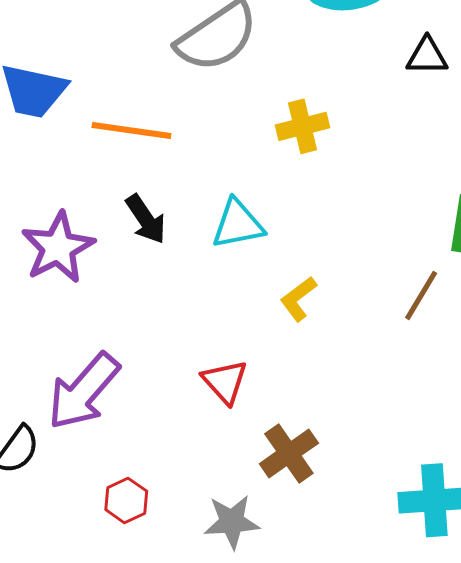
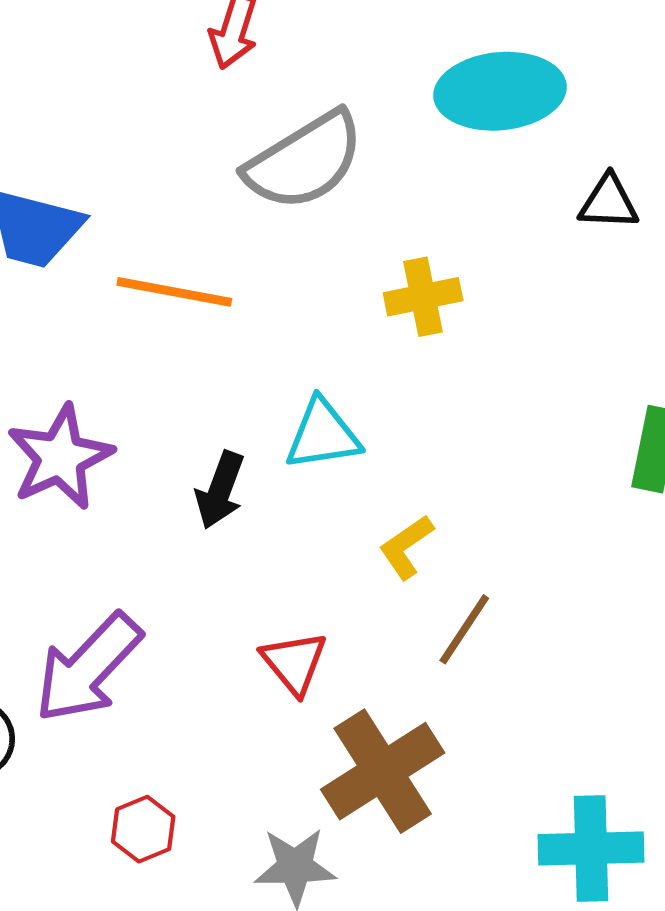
black arrow: (146, 219) -> (220, 490), moved, turned 52
brown line: (421, 295) -> (464, 629), moved
brown cross: (289, 453) -> (383, 771), size x1.4

